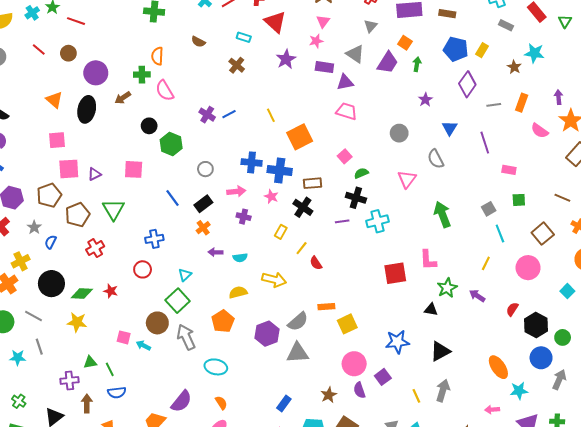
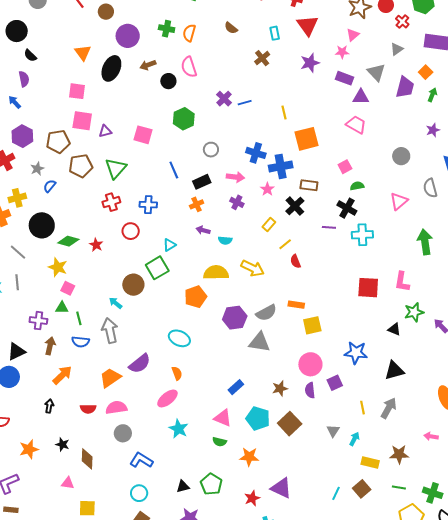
cyan rectangle: (244, 37) -> (275, 33), turned 48
purple trapezoid: (388, 63) -> (405, 87), turned -30
green cross: (142, 75) -> (167, 29), moved
black circle: (149, 126) -> (168, 81), moved
blue cross: (280, 170) -> (281, 166), turned -30
red cross: (95, 248) -> (111, 202), moved
yellow semicircle: (238, 292) -> (216, 273), size x1.4
pink square: (124, 337) -> (68, 288), moved
gray arrow: (186, 337) -> (110, 331), moved

